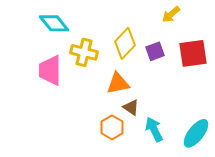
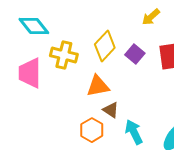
purple square: (155, 51) -> (135, 54), turned -30

